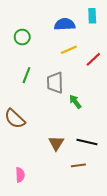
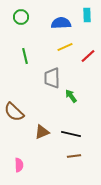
green circle: (22, 37) -> (21, 17), moved
green line: (26, 75) -> (25, 56), moved, turned -35
black line: (87, 142) -> (71, 134), moved
brown triangle: (56, 143) -> (42, 132), moved, turned 35

